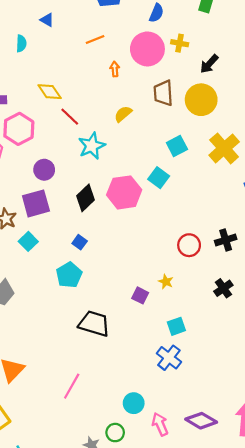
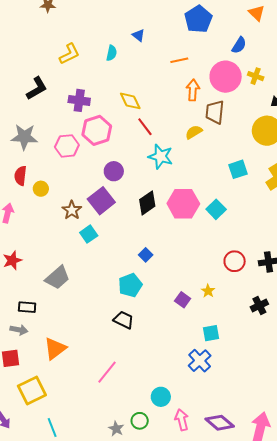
orange arrow: (115, 69) -> (193, 90), size x1.5
brown trapezoid: (163, 93) -> (215, 112), moved
cyan star: (92, 146) -> (161, 157), turned 30
cyan square: (159, 178) -> (216, 209), moved
purple square: (36, 203) -> (101, 201), turned -32
blue square: (80, 242) -> (146, 255), moved
cyan pentagon: (69, 275) -> (130, 285), moved
black trapezoid: (94, 324) -> (124, 320), moved, size x0.7

